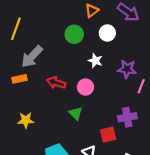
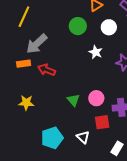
red arrow: (56, 83) -> (47, 70), moved
pink circle: (85, 87) -> (96, 98), moved

